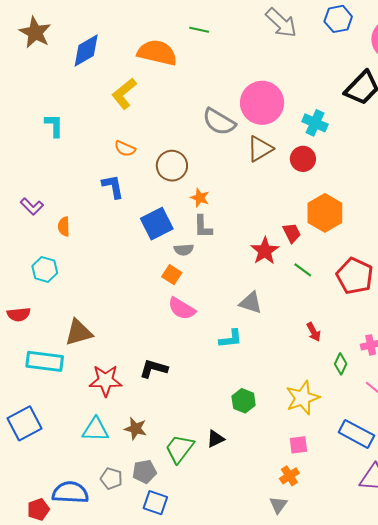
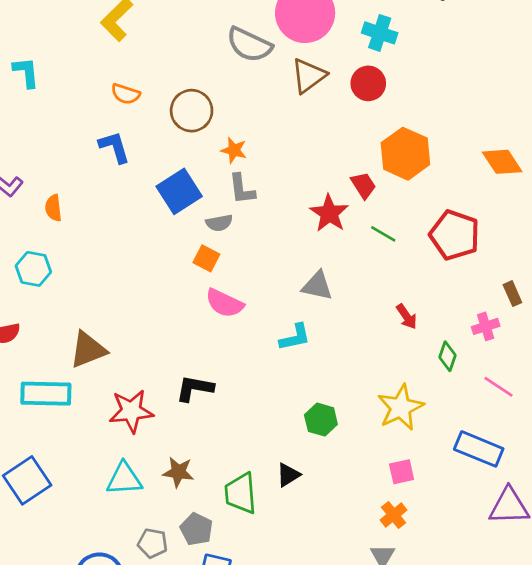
green trapezoid: (179, 449) -> (241, 493), turned -36
gray pentagon: (144, 472) -> (196, 529), turned -30

